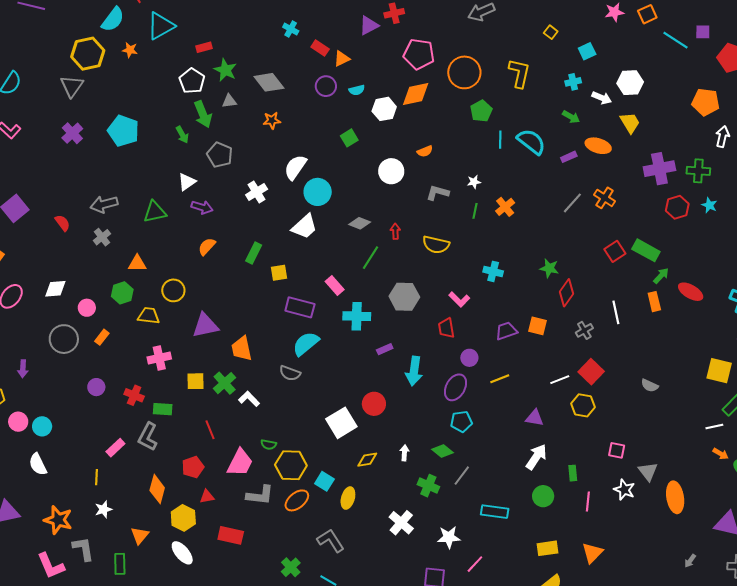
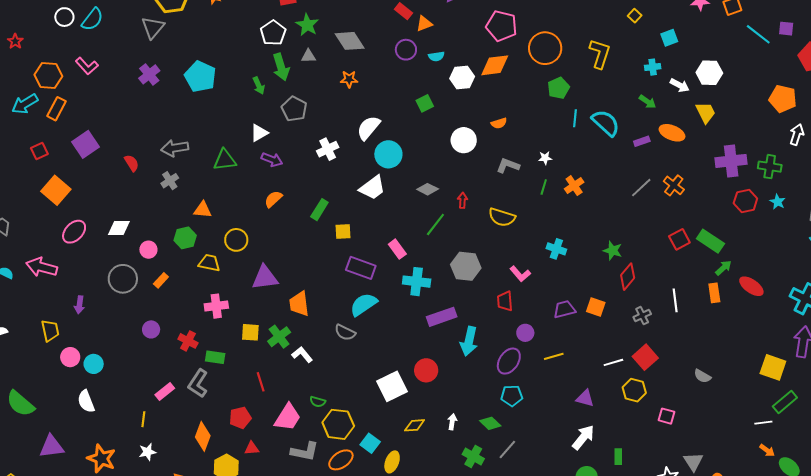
purple rectangle: (385, 349) -> (442, 317), size x1.8
pink square: (617, 450) -> (666, 416), moved

